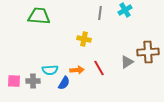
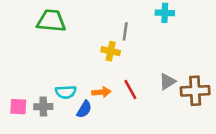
cyan cross: (125, 10) -> (165, 13), turned 32
gray line: (100, 13) -> (125, 31), moved
brown cross: (148, 52) -> (195, 91), moved

